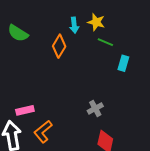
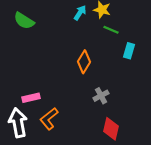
cyan arrow: (74, 25) -> (80, 13), turned -140
orange diamond: (59, 46) -> (84, 62), moved

